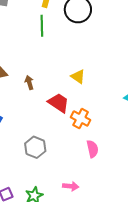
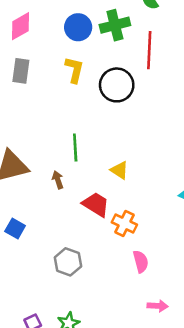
green line: (42, 26) -> (75, 148), moved
pink arrow: (71, 186) -> (158, 306), moved

